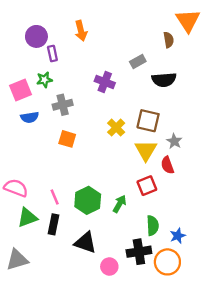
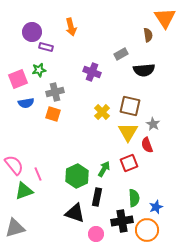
purple rectangle: (52, 54) -> (46, 47), turned -64
orange square: (67, 139) -> (53, 114), moved
pink semicircle: (16, 188) -> (14, 165), turned 30
pink line: (55, 197) -> (38, 174), moved
green arrow: (120, 204) -> (104, 169), moved
black rectangle: (54, 224) -> (97, 197), moved

